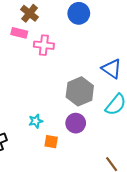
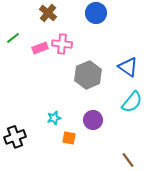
pink rectangle: (19, 33) -> (40, 48), moved, turned -35
gray hexagon: (80, 91) -> (88, 75), moved

